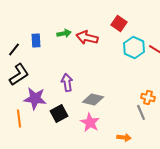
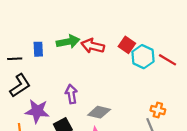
red square: (119, 23) -> (127, 45), moved
green arrow: (64, 33) -> (68, 42), size x1.5
black line: (14, 49) -> (15, 59), turned 48

